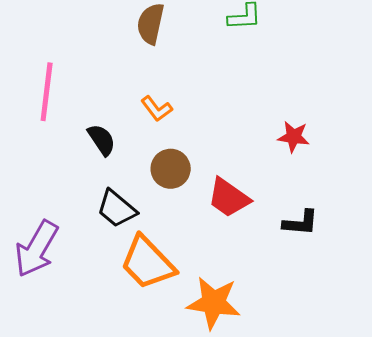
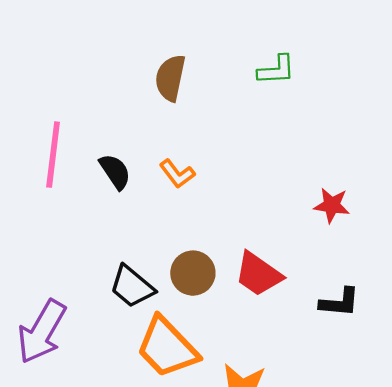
black semicircle: (102, 140) -> (115, 171), moved
brown circle: (171, 169) -> (193, 273), moved

